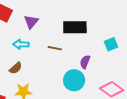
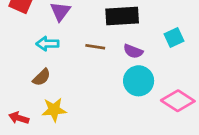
purple semicircle: (85, 62) -> (133, 51), moved, turned -88
cyan circle: (74, 80) -> (139, 81), moved

